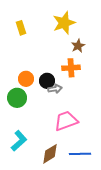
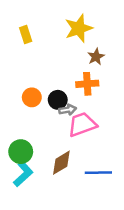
green circle: (17, 98) -> (21, 152), moved
pink trapezoid: (66, 121) -> (82, 124), moved
brown diamond: (50, 154) -> (61, 163), moved
blue line: (80, 154) -> (98, 173), moved

